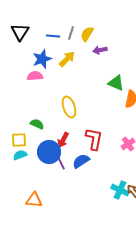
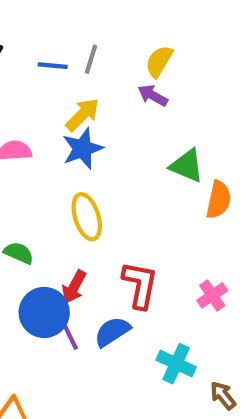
yellow semicircle: (87, 34) -> (159, 61), moved
purple arrow: (100, 50) -> (153, 95), turned 40
blue star: (42, 59) -> (83, 149), moved
cyan cross: (120, 190) -> (176, 364), moved

